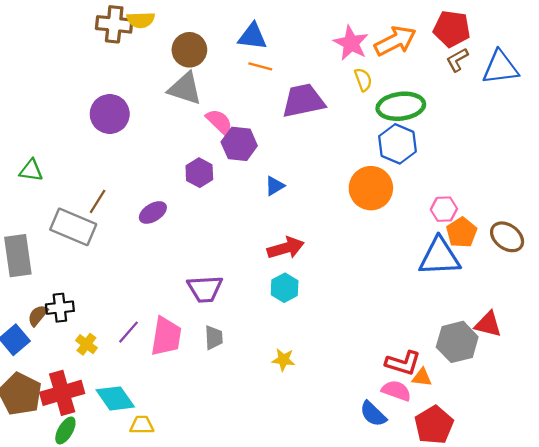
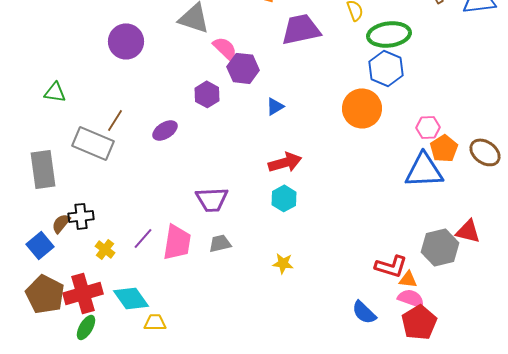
gray trapezoid: (214, 338) -> (220, 243), turned -100
pink semicircle: (396, 391) -> (411, 298), moved

